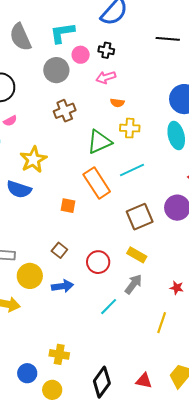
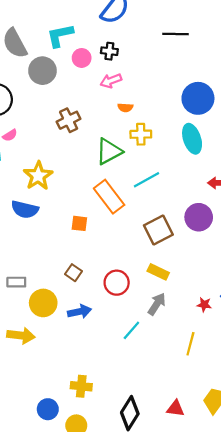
gray circle: (56, 70) -> (42, 71), moved

